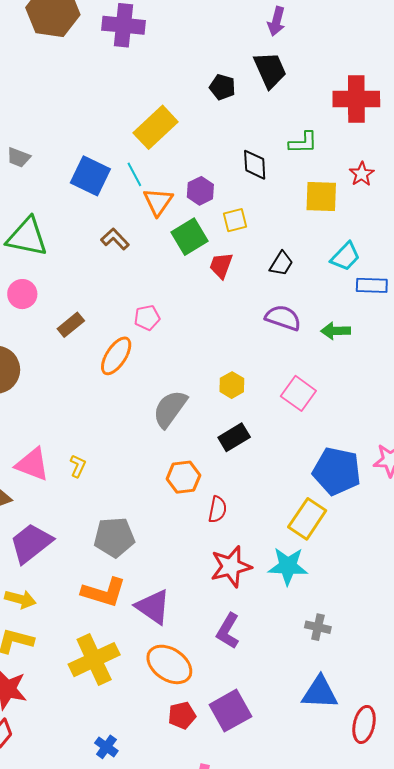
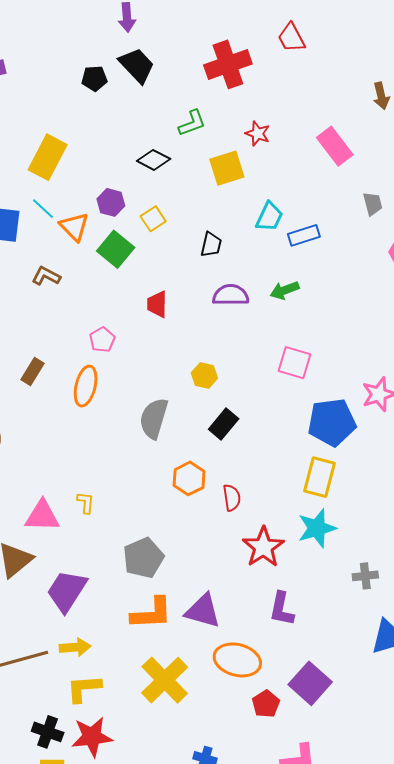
black pentagon: (222, 87) -> (94, 78), moved
black diamond: (255, 165) -> (154, 160), turned -40
red trapezoid: (221, 265) -> (157, 304), moved
pink square: (298, 393) -> (295, 363), moved

